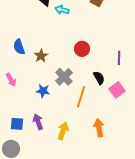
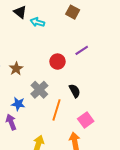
purple line: (119, 58) -> (82, 50), moved, turned 56
pink square: (117, 90) -> (86, 120), moved
purple arrow: (38, 122) -> (11, 122), moved

